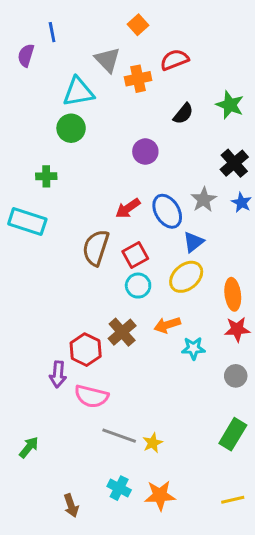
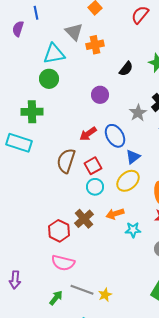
red semicircle: (174, 60) -> (140, 15), moved, turned -30
green cross: (46, 176) -> (32, 112), size x1.5
gray star: (204, 200) -> (138, 113), moved
purple arrow: (58, 374) -> (15, 280), moved
green arrow: (29, 447) -> (56, 298), moved

